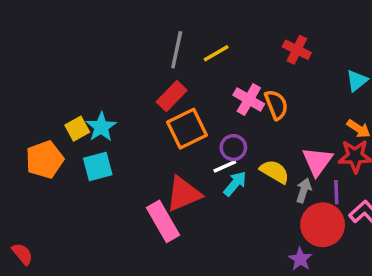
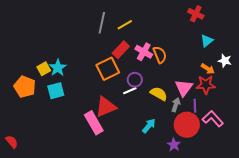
red cross: (297, 50) -> (196, 14), moved
red rectangle: (172, 96) -> (121, 50), moved
orange pentagon: (45, 160) -> (25, 87), turned -30
cyan arrow: (235, 184) -> (149, 126), moved

